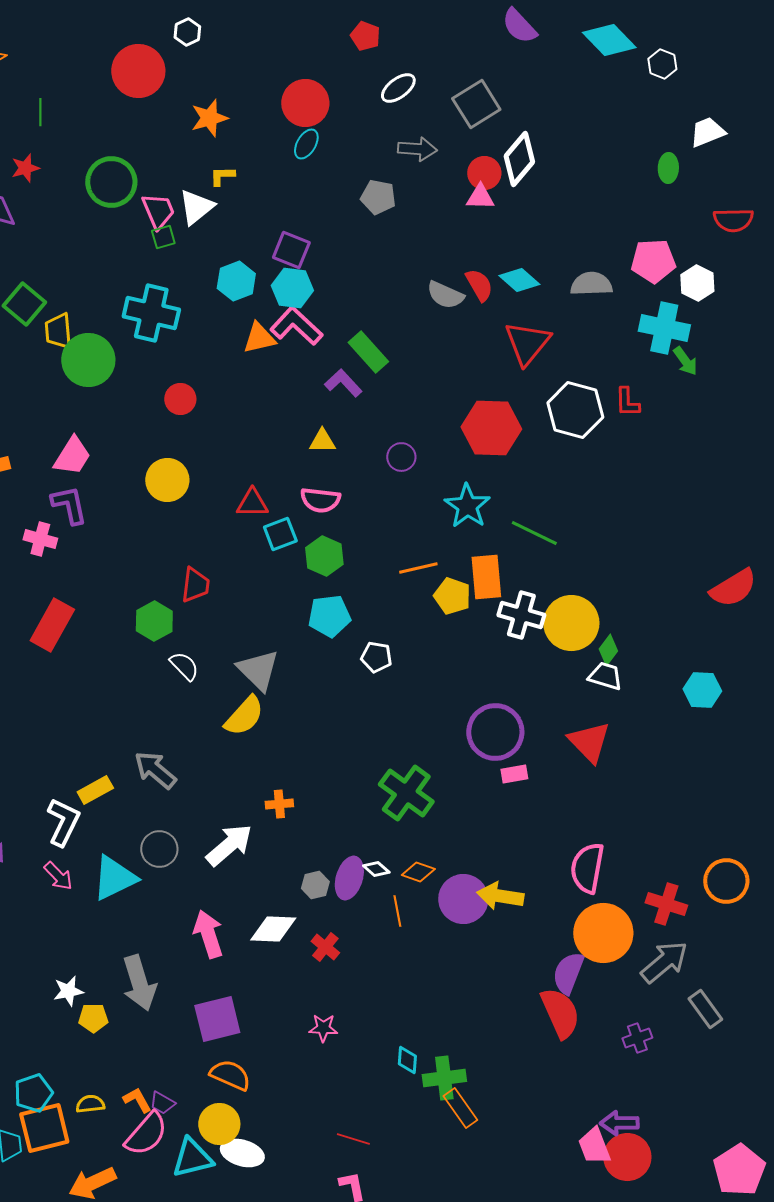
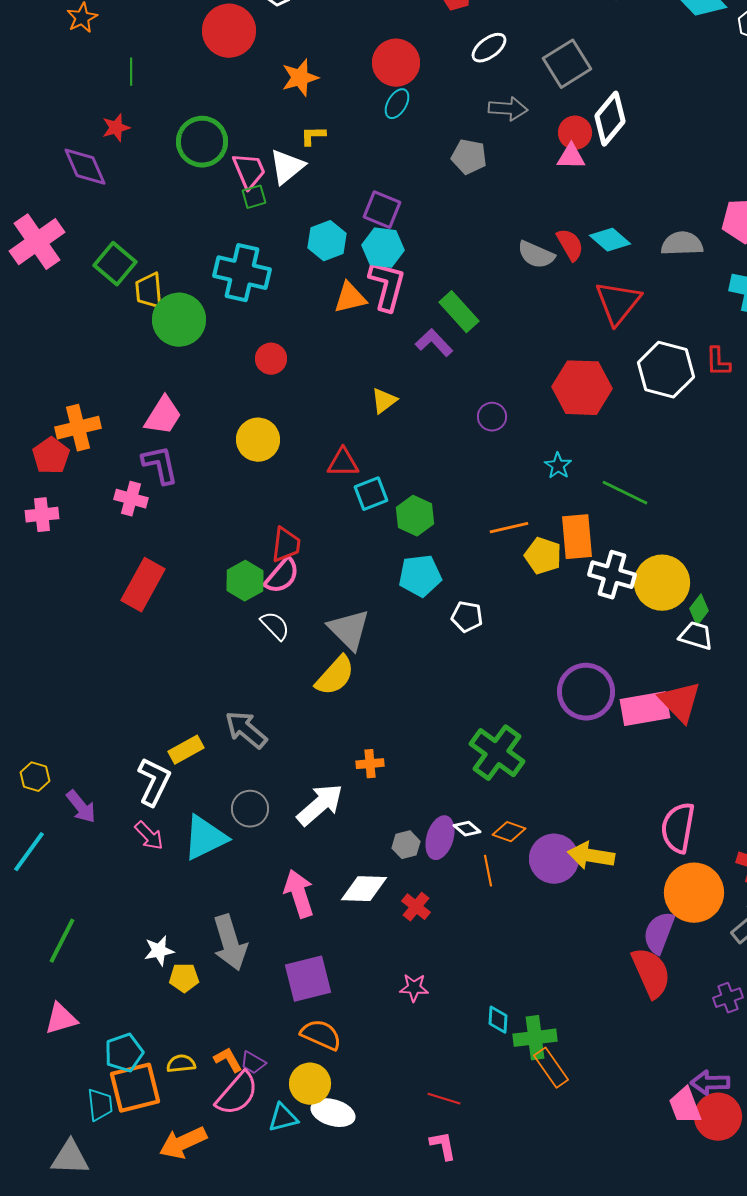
pink L-shape: (296, 326) -> (387, 286), turned 62
yellow triangle: (322, 441) -> (384, 401), moved, turned -36
pink semicircle: (320, 500) -> (282, 576), moved, turned -57
cyan star: (467, 506) -> (558, 466), size x0.6
pink rectangle: (514, 774) -> (645, 709), moved, size x1.8
cyan triangle: (192, 1158) -> (283, 1118), size x0.7

